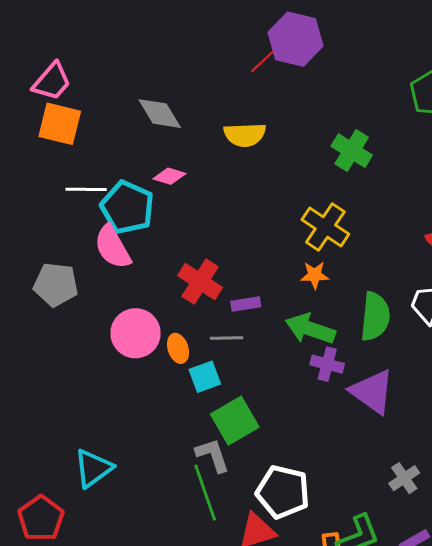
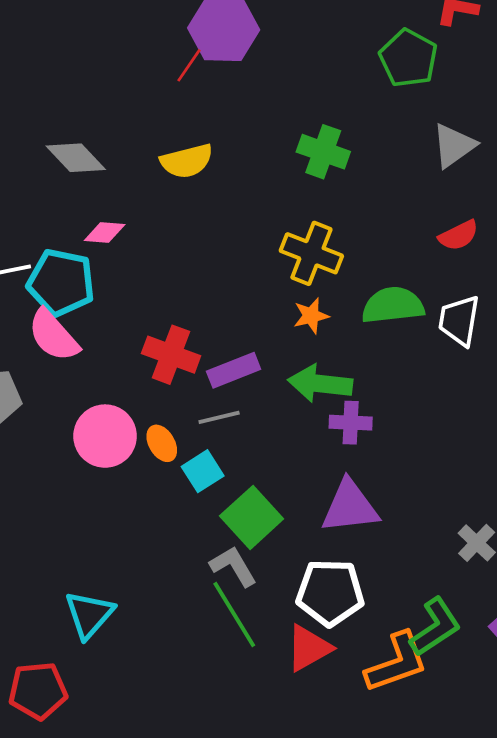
purple rectangle: (246, 304) -> (234, 370), size x1.4
green semicircle: (375, 317) -> (393, 305), moved, turned -90
purple triangle: (372, 392) -> (350, 507), moved, turned -30
red pentagon: (41, 518) -> (38, 691), turned -30

